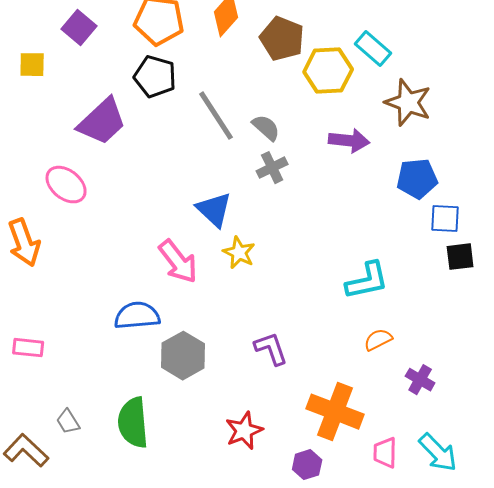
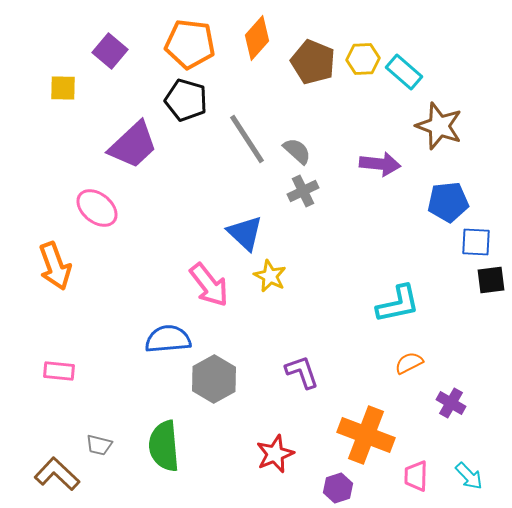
yellow hexagon: (328, 71) -> (363, 59), moved, size x0.7
gray trapezoid: (68, 422) -> (99, 445), turned -44
cyan arrow: (438, 453) -> (469, 476), size x0.7

